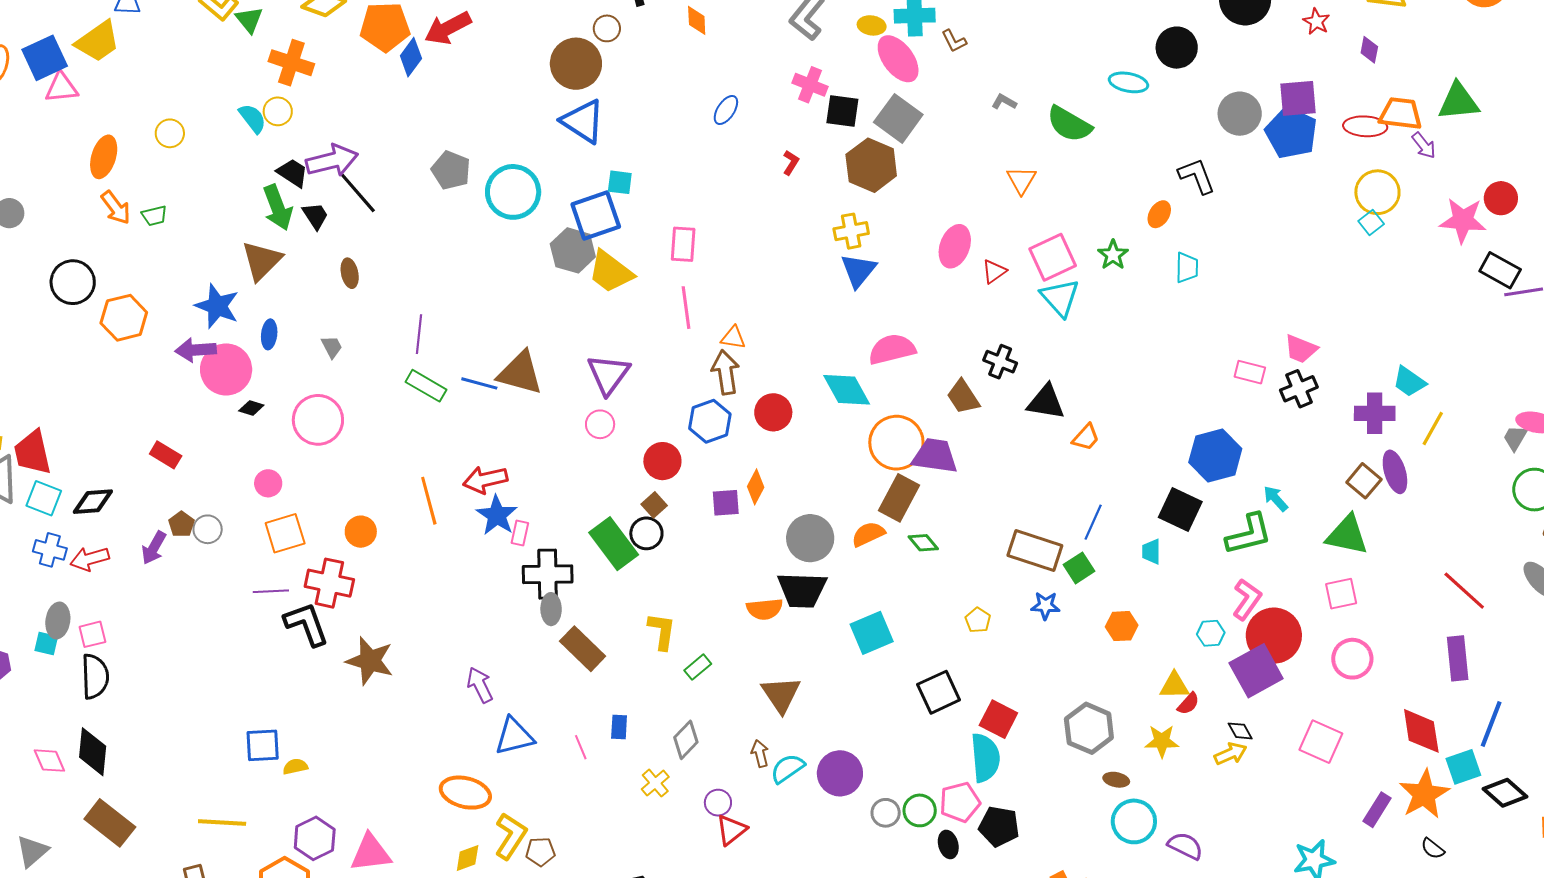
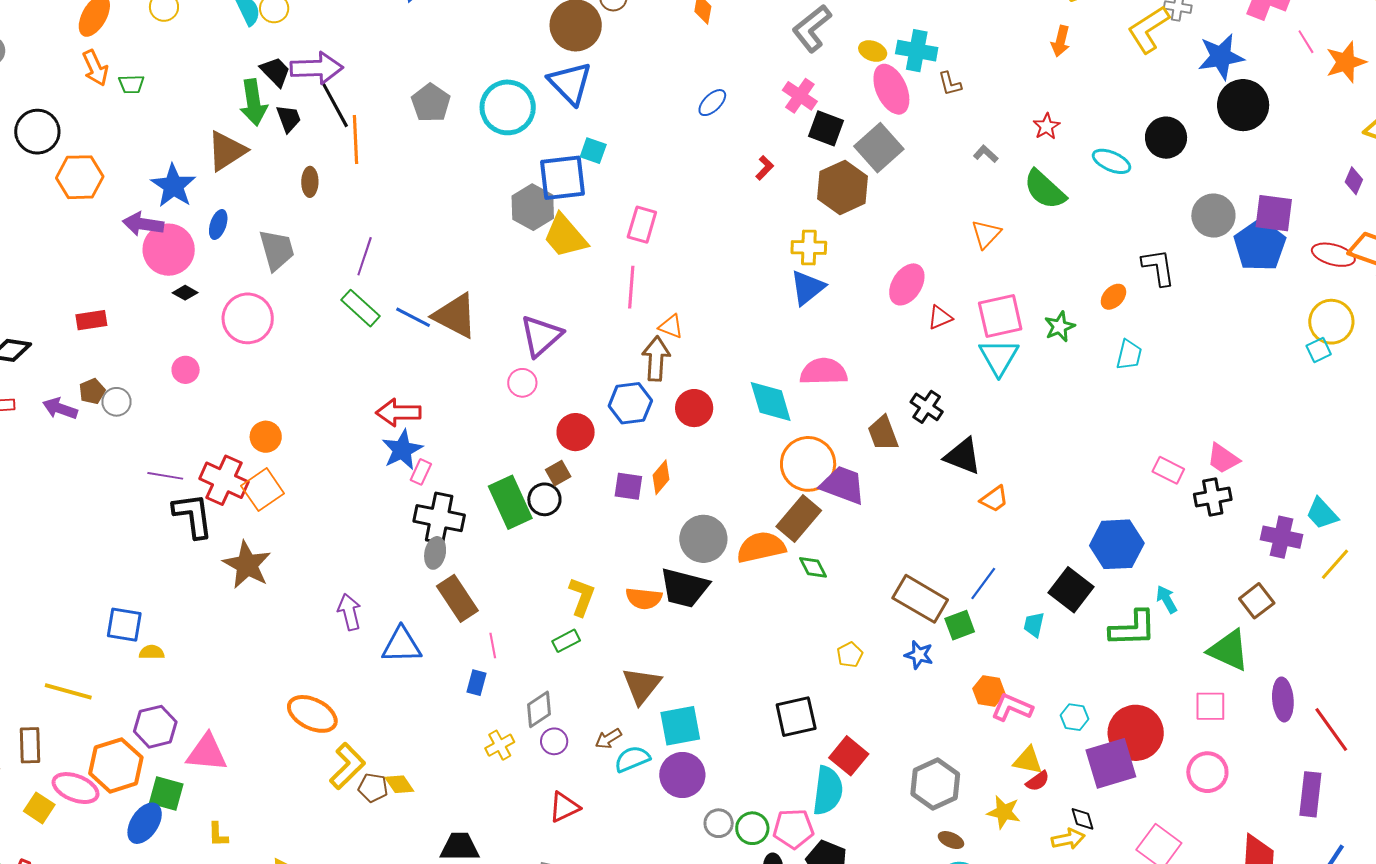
red star: (1316, 22) -> (1046, 126), moved
cyan circle: (513, 192) -> (508, 107), moved
gray trapezoid: (332, 347) -> (277, 250), size x1.8
red rectangle: (166, 455) -> (91, 320), turned -52
purple ellipse: (1395, 472) -> (1283, 699), moved
orange line: (429, 501) -> (355, 139), moved
orange square: (285, 533) -> (263, 490), moved, turned -30
orange semicircle: (868, 534) -> (761, 547), size x1.4
purple arrow: (154, 548) -> (60, 408), turned 68
pink L-shape: (1247, 599) -> (1012, 707), moved, turned -114
yellow L-shape: (662, 631) -> (582, 597), moved
cyan square: (872, 633) -> (680, 726), moved
blue triangle: (514, 736) -> (402, 645), moved
pink line: (581, 747) -> (493, 646), moved
brown arrow: (760, 754) -> (608, 739), turned -120
purple circle: (718, 803) -> (554, 741), moved
yellow diamond: (468, 858) -> (399, 784), moved, turned 64

